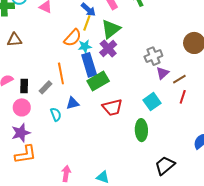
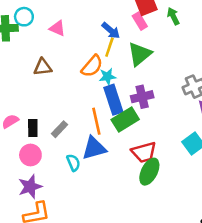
brown triangle: (14, 40) -> (43, 67), moved
purple cross: (108, 49) -> (142, 97), moved, turned 30
orange line: (61, 73) -> (96, 121), moved
blue triangle: (73, 103) -> (94, 148), size x1.5
green ellipse: (141, 130) -> (149, 172), moved, turned 30

